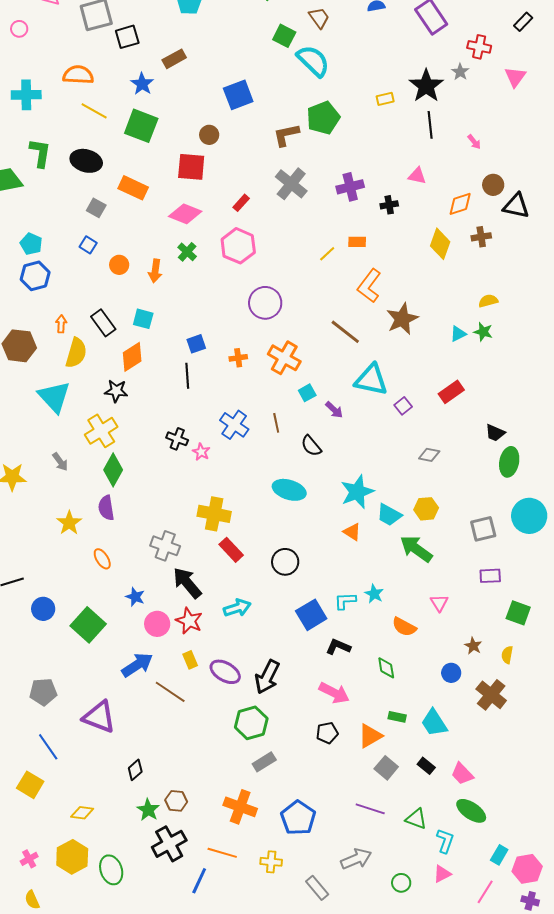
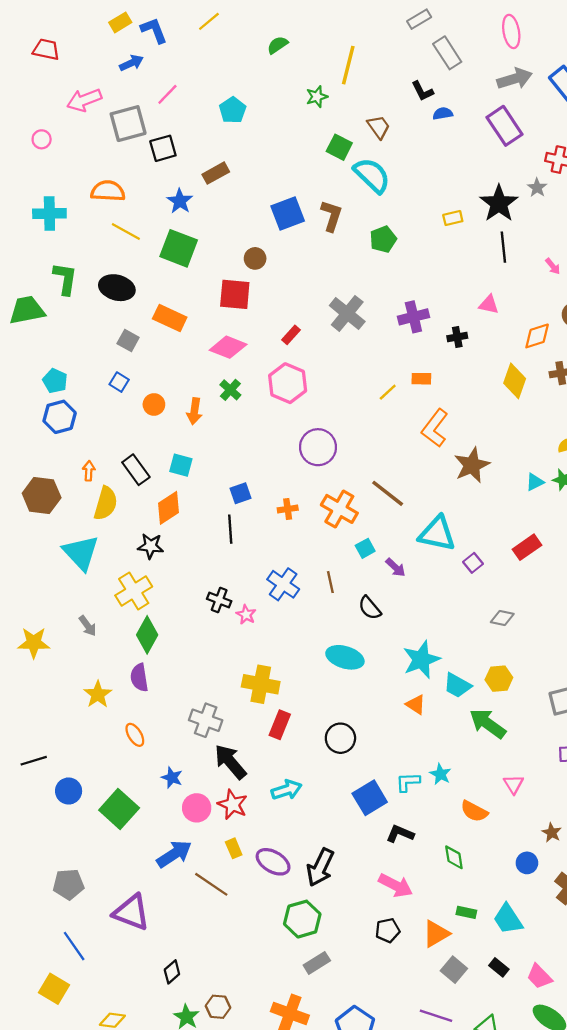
green pentagon: (323, 118) -> (383, 239), size x0.7
brown L-shape: (286, 135) -> (331, 216), moved, turned 120
brown line: (345, 332) -> (388, 493), moved
red rectangle: (231, 550) -> (280, 725), turned 65

